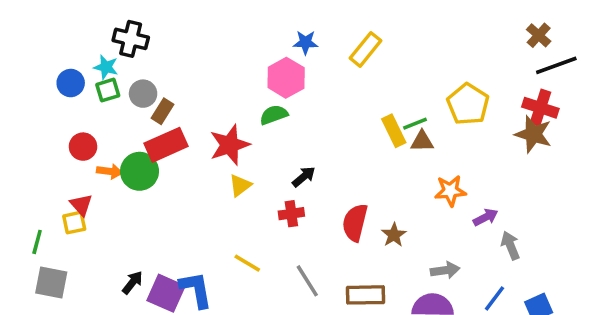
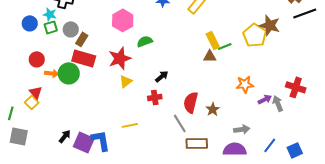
pink hexagon: (286, 78) -> (123, 20), moved
red cross: (540, 108) -> (296, 87), moved
yellow rectangle: (394, 131) -> (213, 40), moved
brown star: (533, 134) -> (270, 25), moved
brown triangle: (422, 141) -> (210, 56), moved
red rectangle: (166, 145) -> (84, 58), turned 40
yellow square: (74, 223) -> (32, 102), turned -32
gray arrow: (510, 245) -> (278, 103), moved
yellow line: (247, 263) -> (130, 125), turned -42
gray line: (307, 281) -> (180, 123), moved

